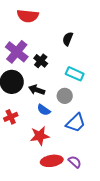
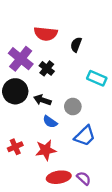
red semicircle: (28, 16) -> (46, 34), moved
cyan rectangle: (75, 74) -> (97, 78), moved
red cross: (11, 117) -> (15, 147), moved

